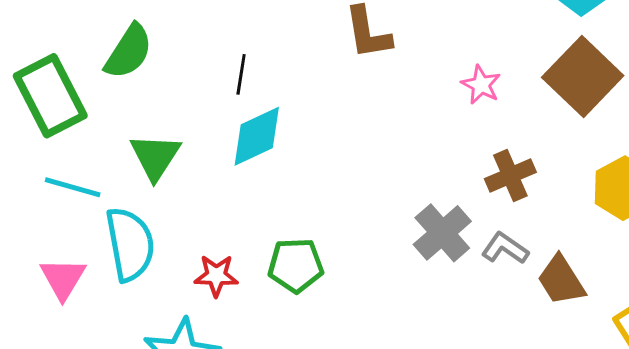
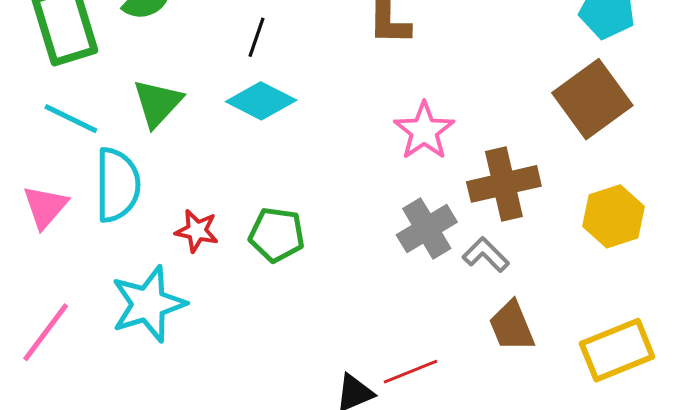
pink star: (481, 85) -> (424, 131), moved, size x1.5
cyan diamond: (257, 136) -> (261, 101), turned 42
brown cross: (510, 175) -> (504, 184), size x1.4
brown trapezoid: (561, 280) -> (512, 326), moved

